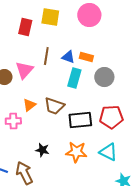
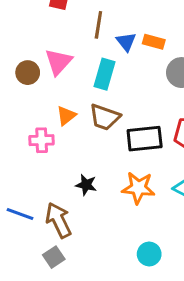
brown line: (46, 56) -> (98, 25), moved
blue triangle: (68, 57) -> (126, 42), turned 32
cyan rectangle: (74, 78) -> (105, 74), moved

